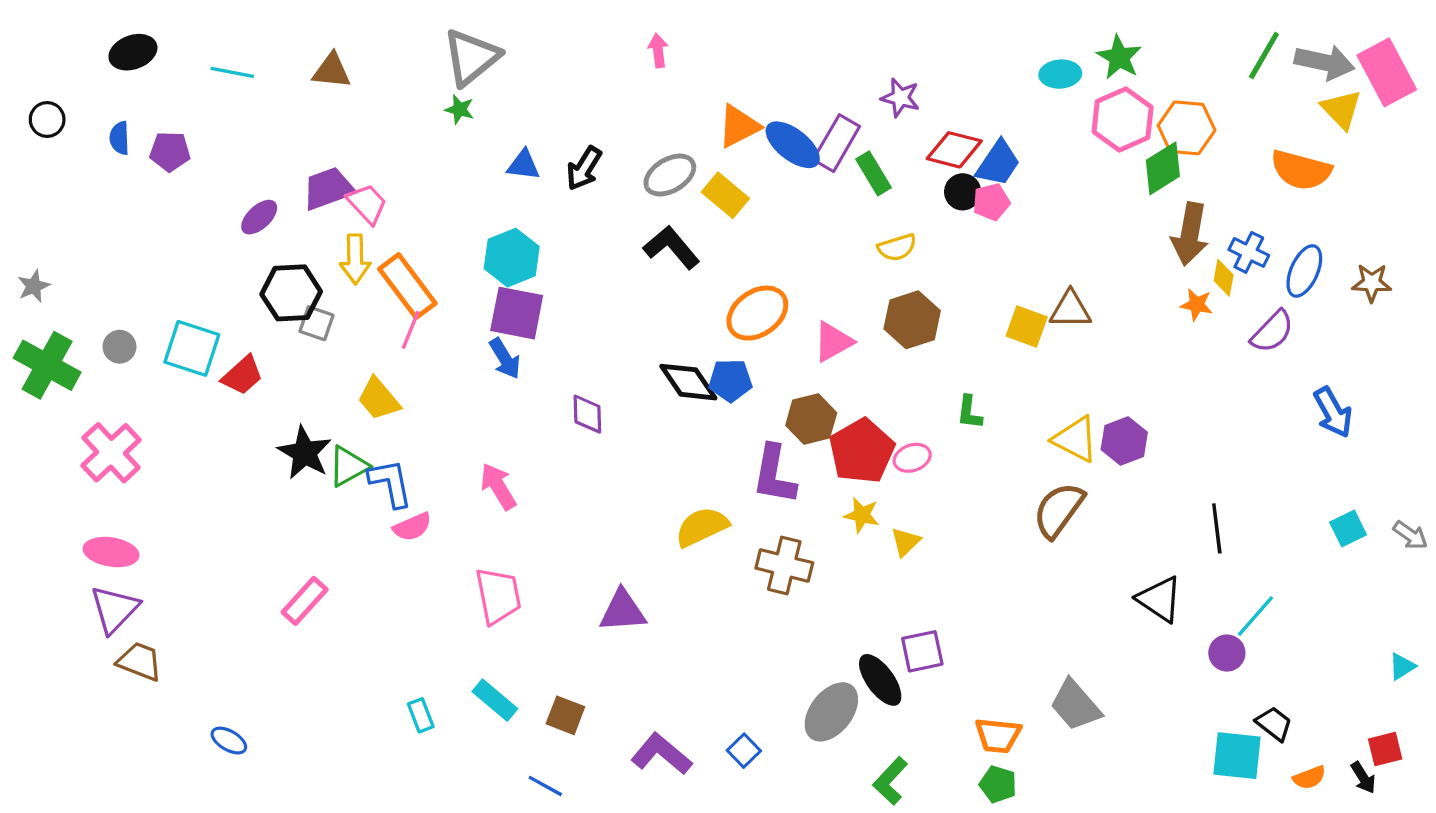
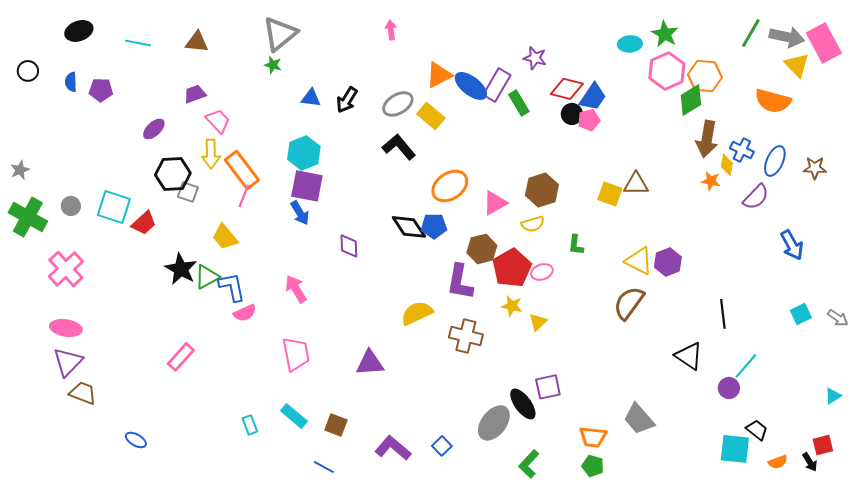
purple trapezoid: (328, 189) -> (195, 94), moved, size x0.7
yellow semicircle: (897, 247) -> (533, 224), moved

